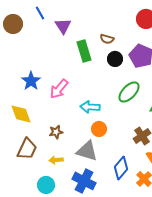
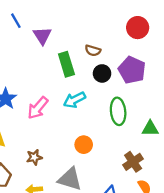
green ellipse: (129, 92) -> (118, 111), turned -50
cyan arrow: (90, 107) -> (74, 100), moved, turned -30
orange circle: (99, 129) -> (84, 145), moved

